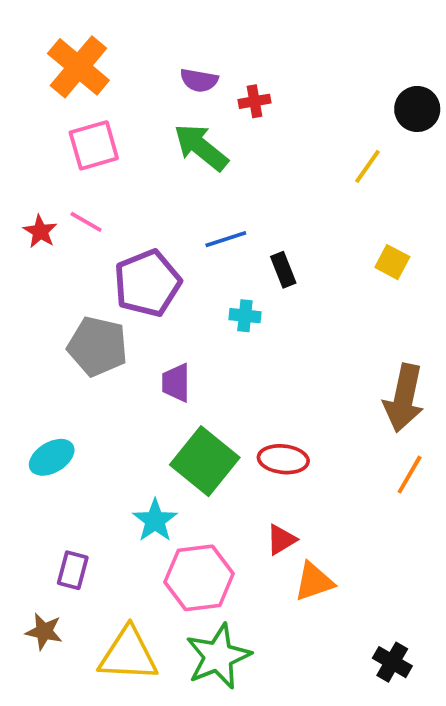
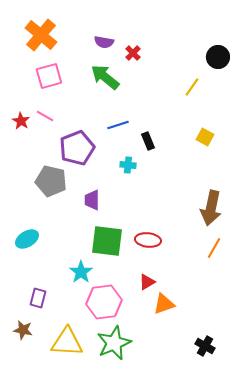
red cross: (255, 101) -> (133, 53), turned -35
green square: (205, 461) -> (107, 241), turned -32

